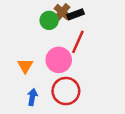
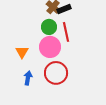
green circle: (49, 20) -> (49, 27), moved
red line: (78, 42) -> (66, 32), turned -36

